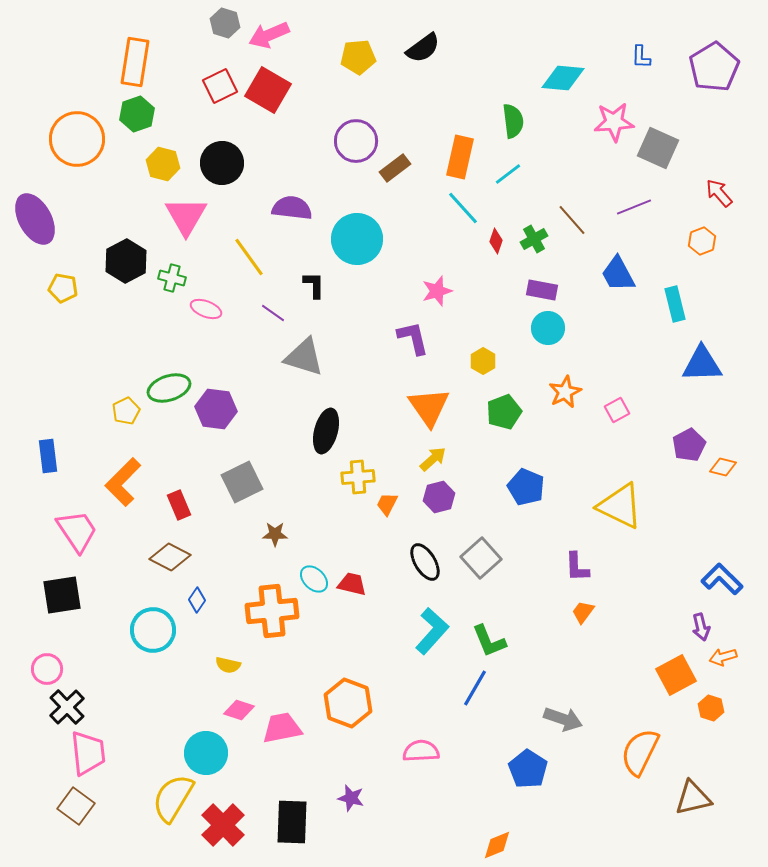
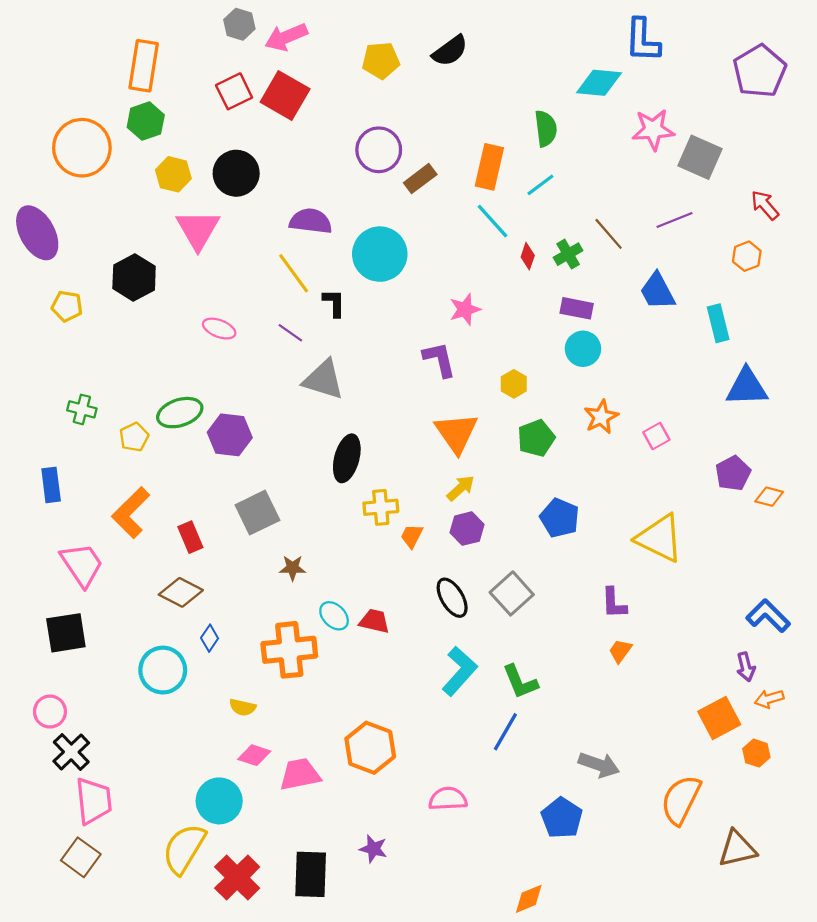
blue L-shape: (641, 57) -> (643, 40), moved, size x1.8
yellow line: (249, 257) -> (294, 273), moved
green cross: (172, 278) -> (82, 409), moved

